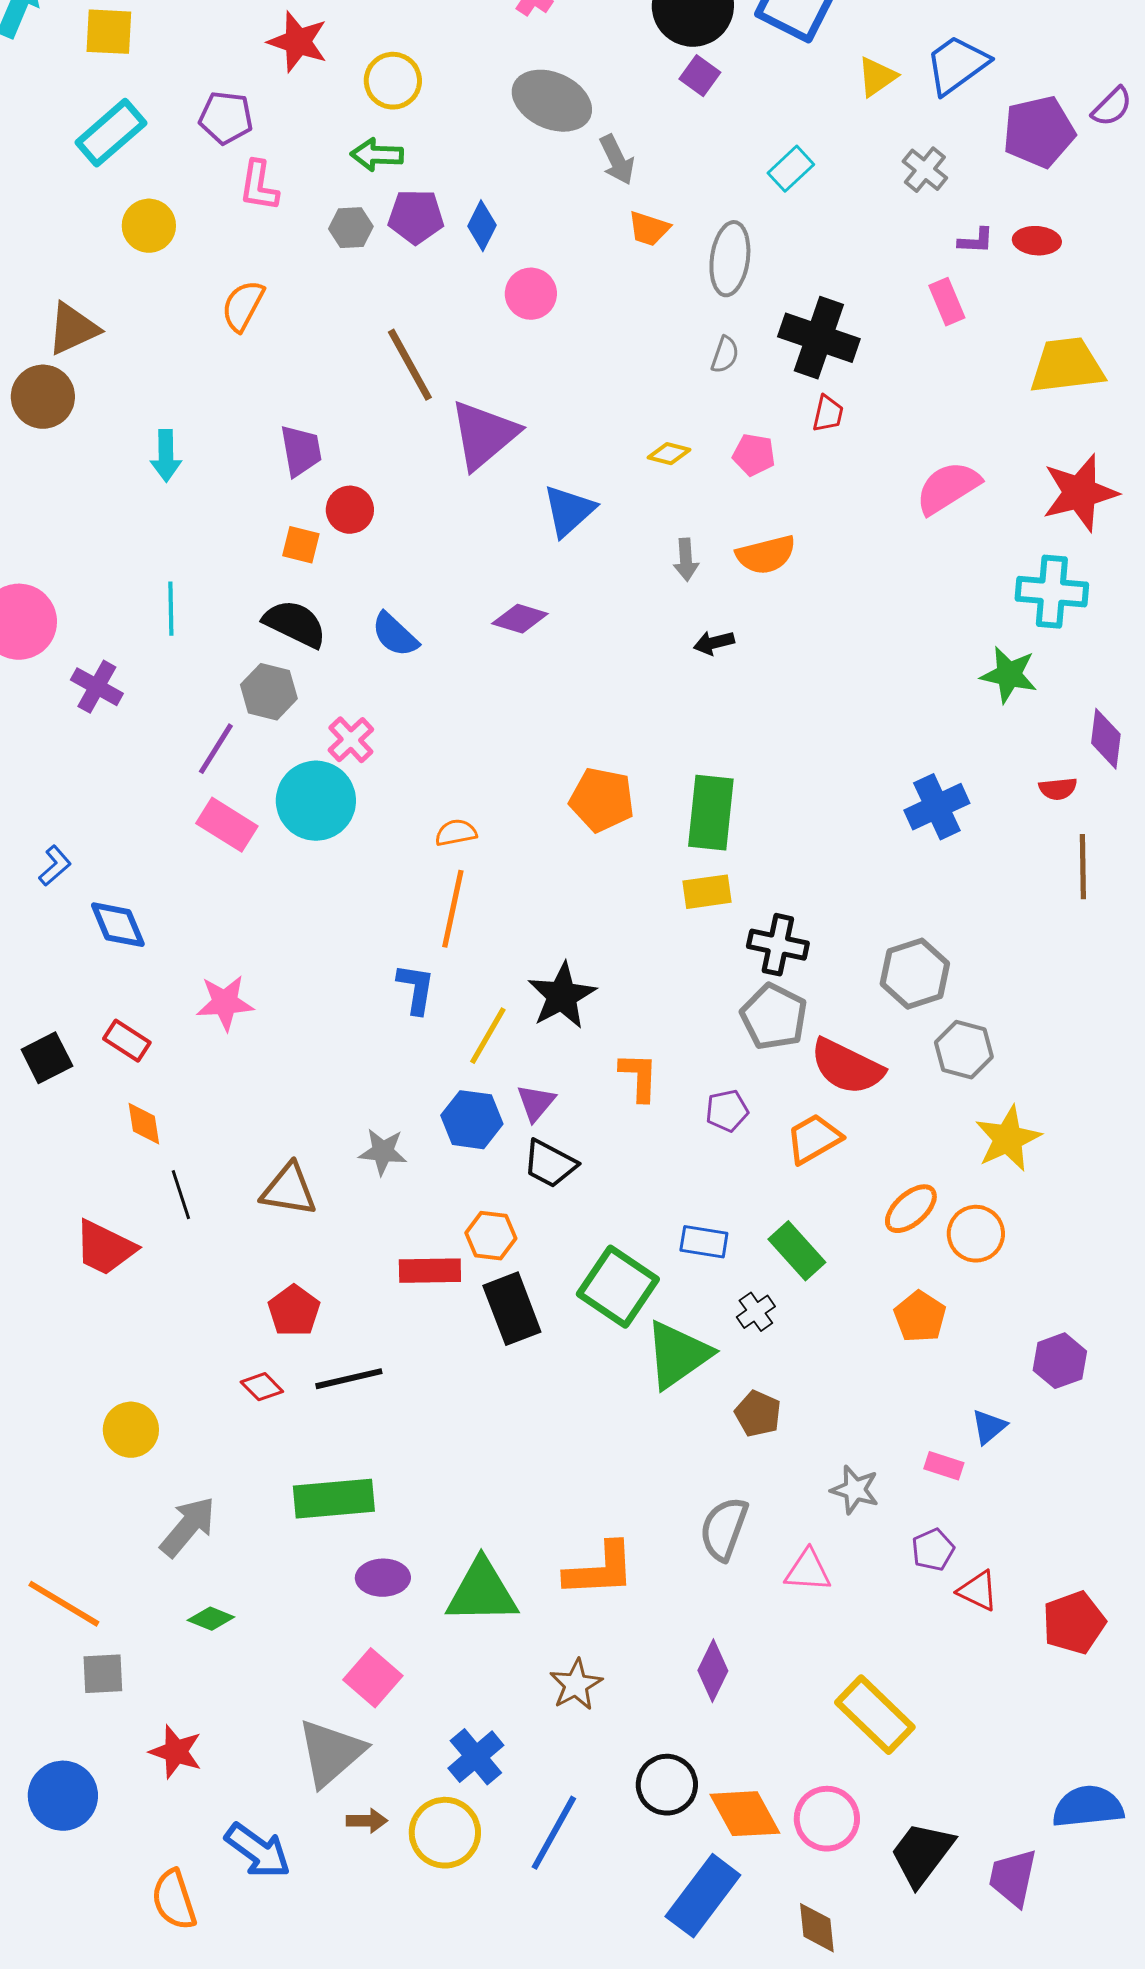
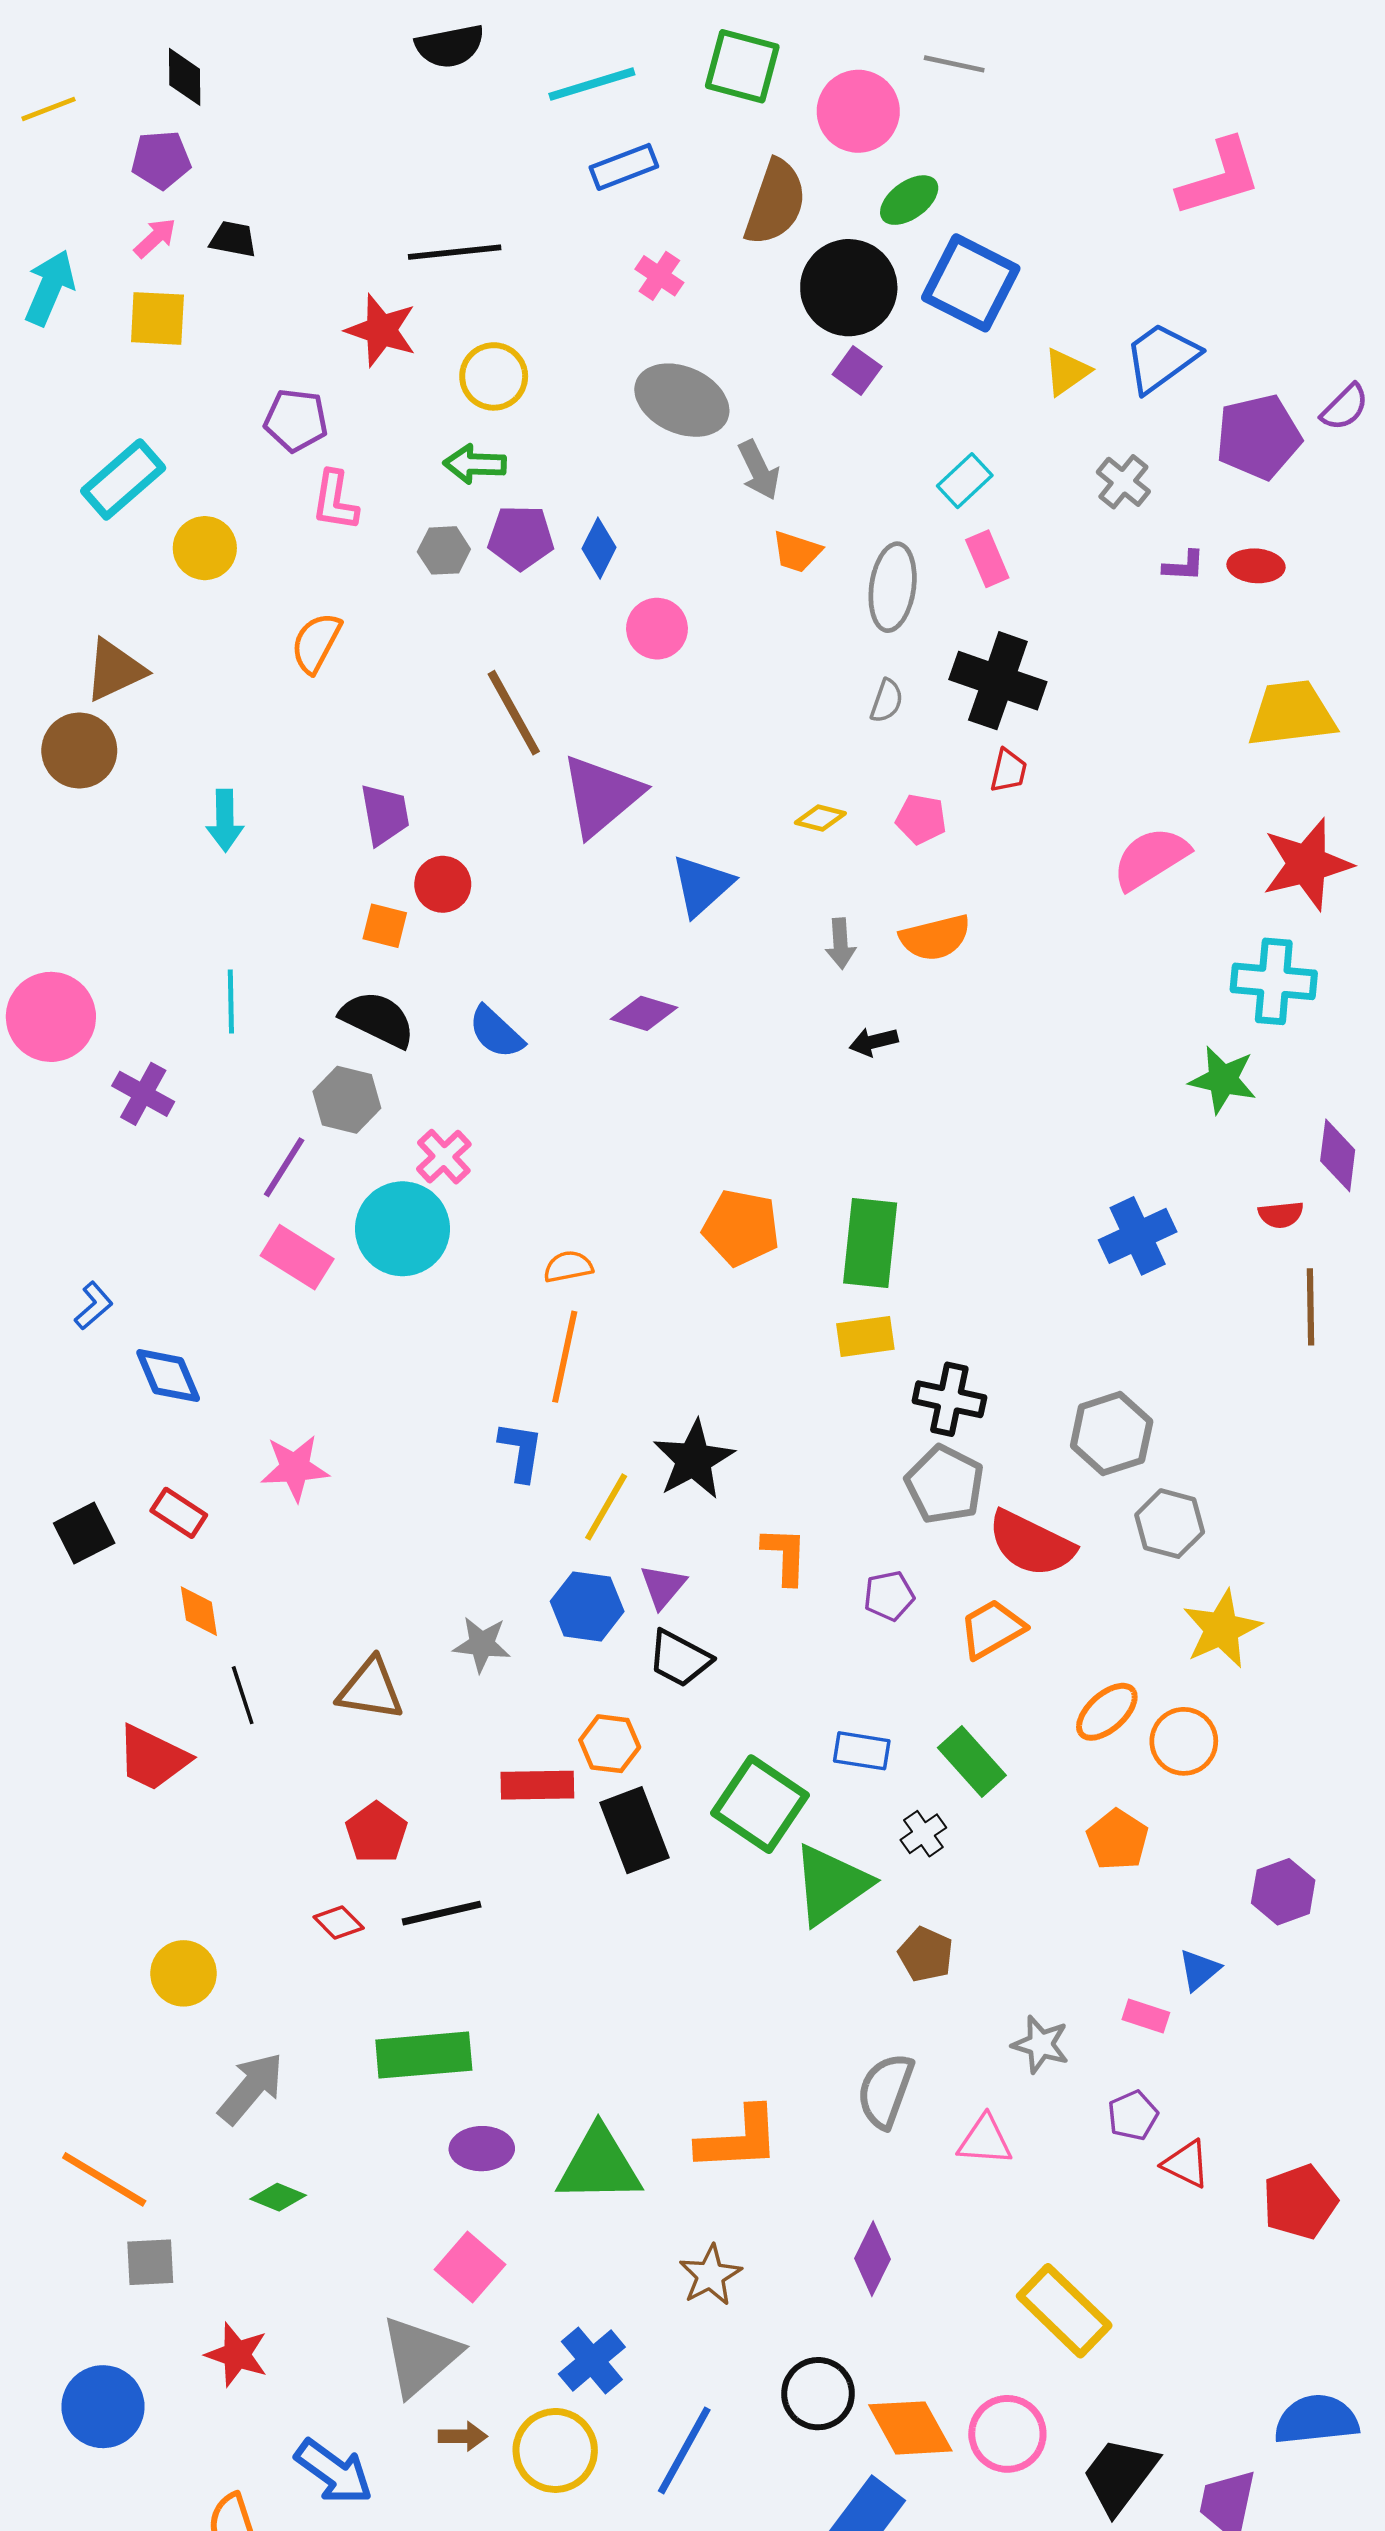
cyan rectangle: (111, 133) -> (123, 479), moved
pink rectangle: (947, 302) -> (987, 559), moved

